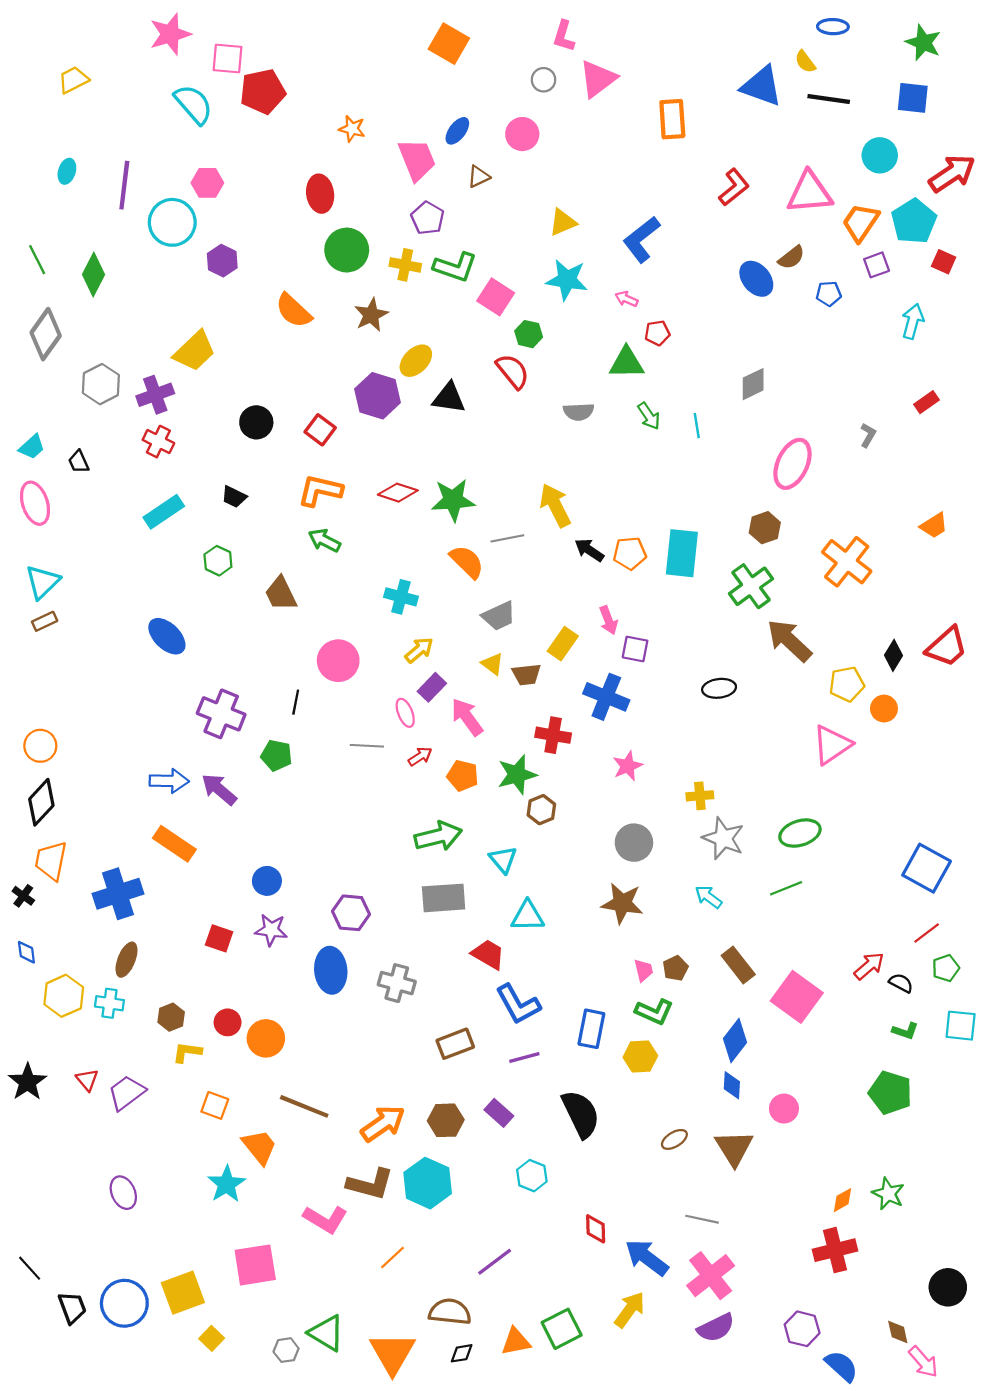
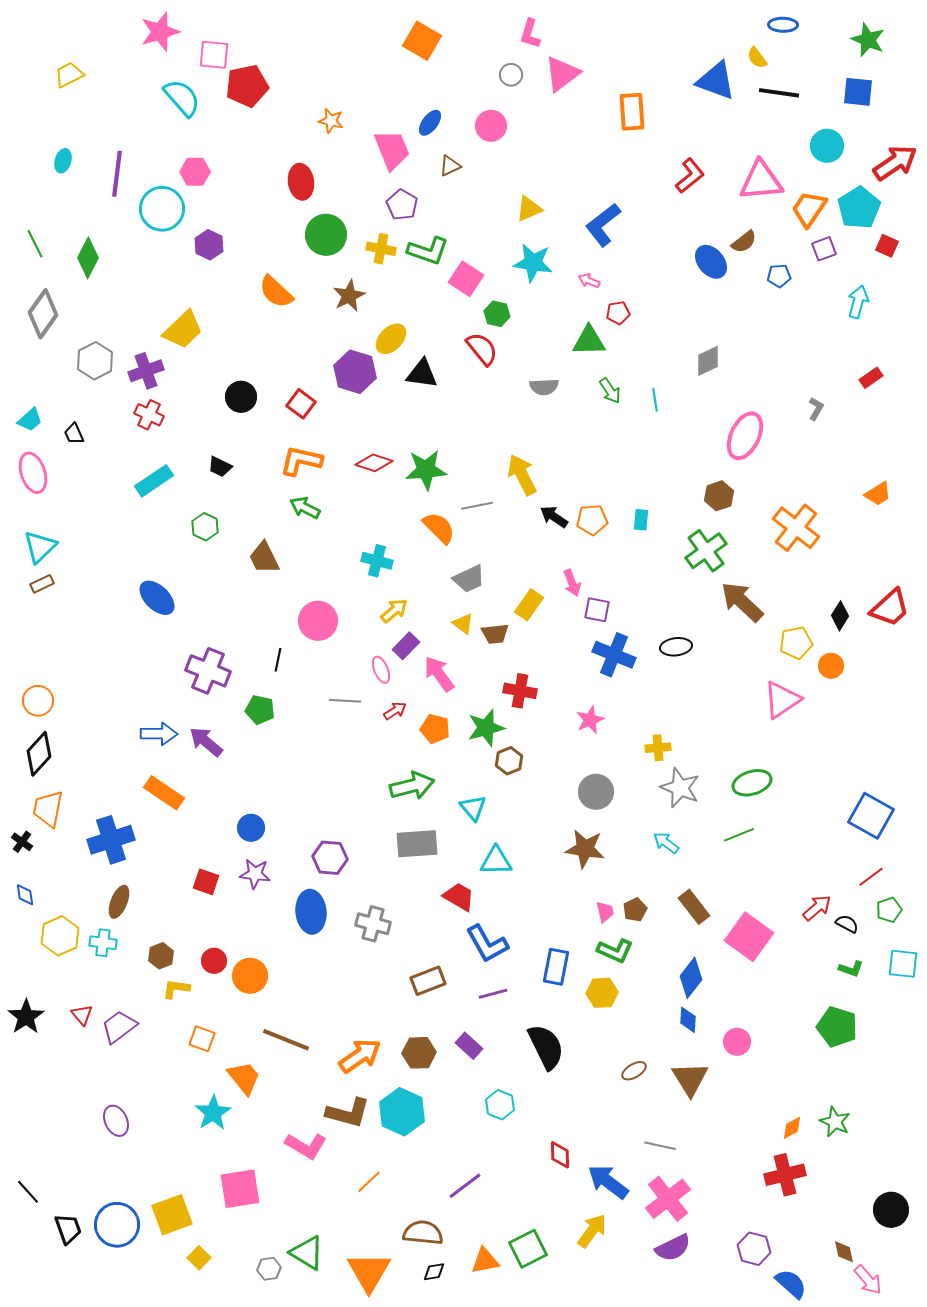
cyan rectangle: (682, 553) -> (641, 520), size x0.5
blue cross: (606, 697) -> (614, 655), moved

